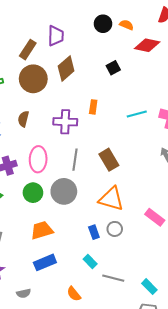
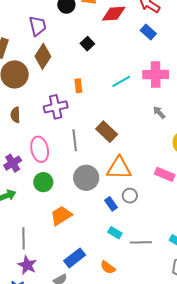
purple trapezoid: (56, 36) -> (38, 26), moved
gray circle: (64, 191) -> (86, 178), moved
blue rectangle: (45, 262) -> (75, 258), moved

